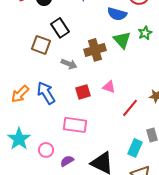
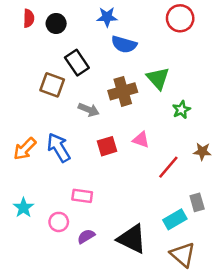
blue semicircle: (117, 14) -> (124, 44), moved
green star: (145, 33) -> (181, 110), moved
pink rectangle: (75, 125) -> (82, 196), moved, size x0.7
cyan star: (19, 139) -> (23, 208), size x0.7
cyan rectangle: (135, 148) -> (175, 219), turned 36

